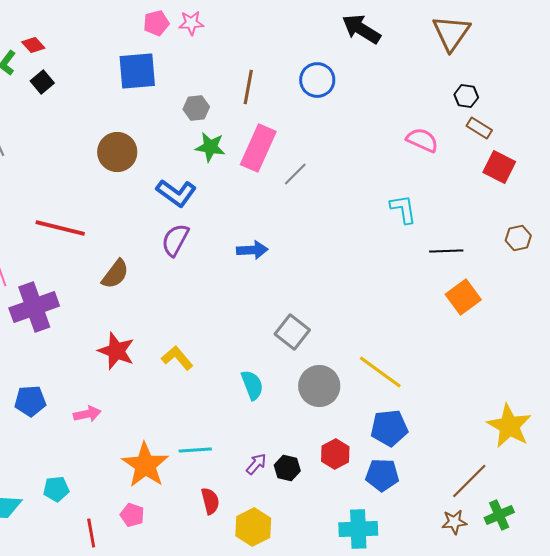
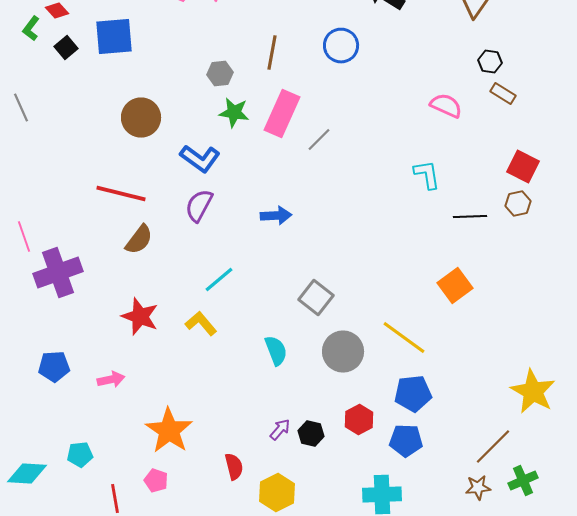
blue square: (137, 71) -> (114, 36), moved
red square: (499, 167) -> (523, 166), moved
red line: (60, 228) -> (121, 194), moved
brown hexagon: (518, 238) -> (518, 204), moved
orange square: (463, 297) -> (455, 286), moved
cyan line: (195, 450) -> (219, 280), moved, turned -36

